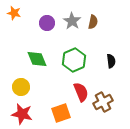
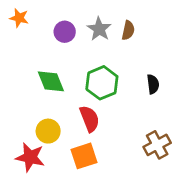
yellow circle: (21, 87) -> (48, 131), moved
red semicircle: (81, 92) -> (90, 119), moved
brown cross: (103, 102) -> (157, 145), moved

